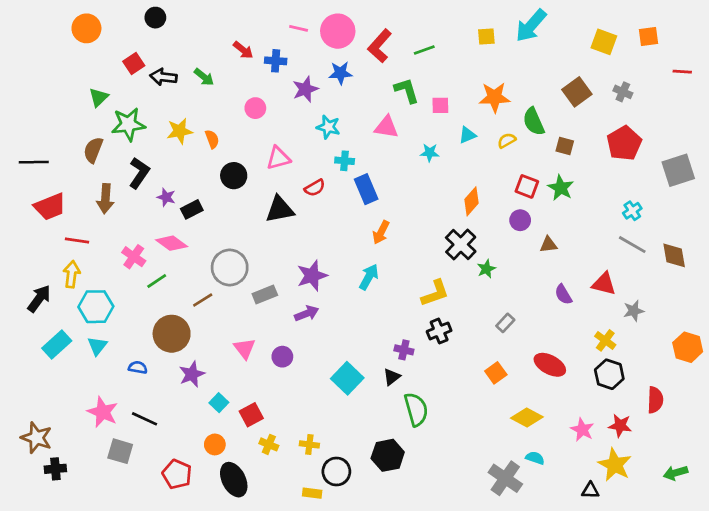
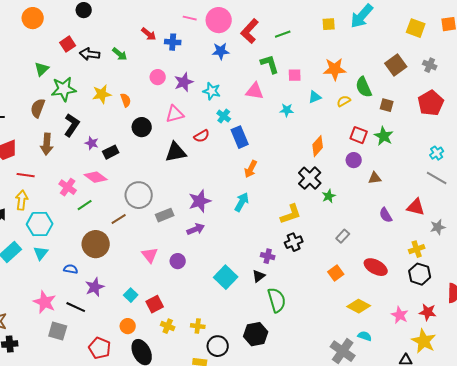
purple star: (305, 89) -> (184, 82), moved
cyan cross: (345, 161) -> (224, 116), turned 32
yellow cross: (605, 340) -> (417, 249), turned 35
purple star: (192, 374) -> (95, 287), moved

